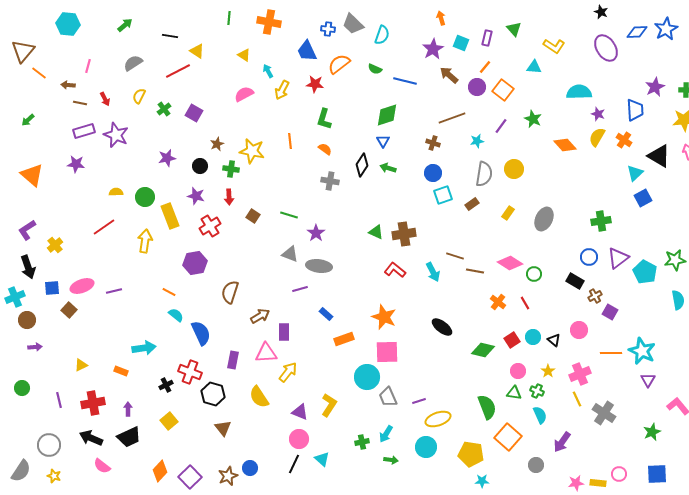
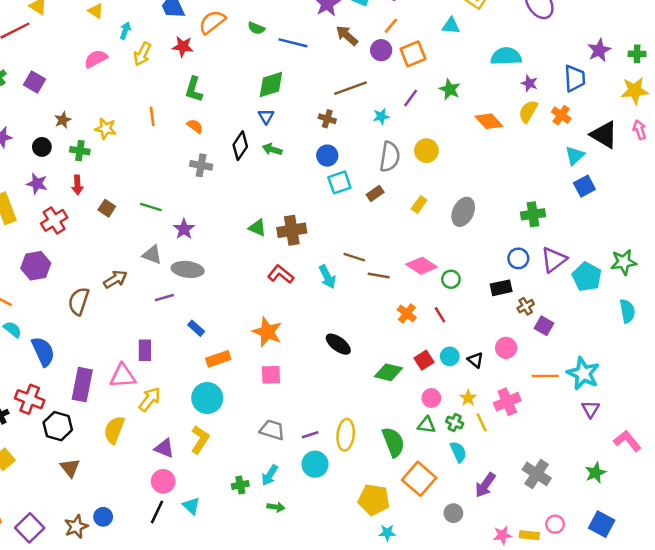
cyan arrow: (268, 71) -> (125, 31), turned 48
orange square: (503, 90) -> (413, 54), turned 30
yellow star: (252, 151) -> (106, 129), size x0.7
black rectangle: (575, 281) -> (501, 288), turned -42
brown arrow: (260, 316) -> (115, 279), moved
pink square: (387, 352) -> (271, 375), size x0.7
purple rectangle: (233, 360) -> (82, 385), size x1.5
cyan circle: (367, 377) -> (207, 398), moved
yellow semicircle: (259, 397) -> (114, 430), turned 55
gray trapezoid: (388, 397) -> (272, 430), turned 130
yellow line: (577, 399) -> (482, 423), moved
gray cross: (604, 413) -> (537, 474), moved
yellow ellipse: (438, 419) -> (346, 435), moved, turned -65
cyan circle: (426, 447) -> (315, 464), moved
blue square: (657, 474) -> (602, 524), turned 30

